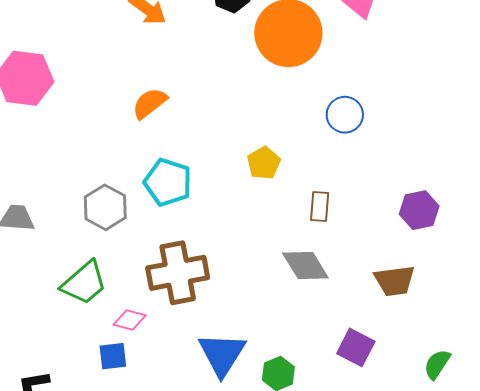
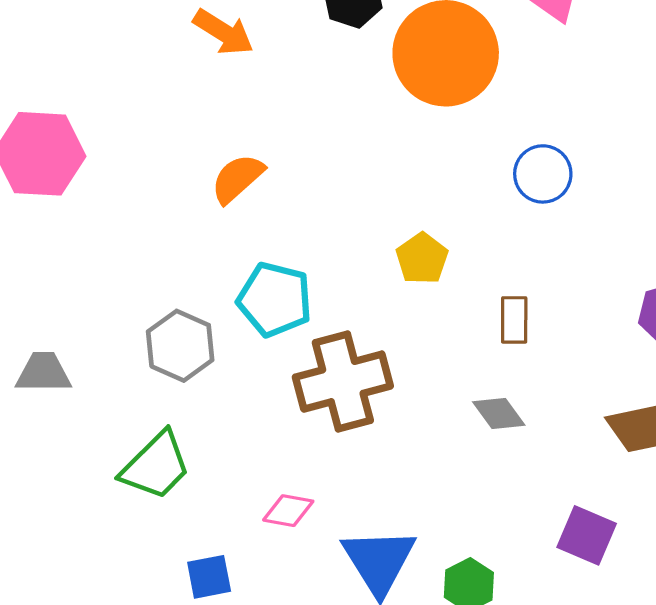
gray diamond: (305, 266) -> (499, 414), size x0.7
brown cross: (178, 273) -> (343, 382), moved
pink diamond: (130, 320) -> (288, 511), moved

